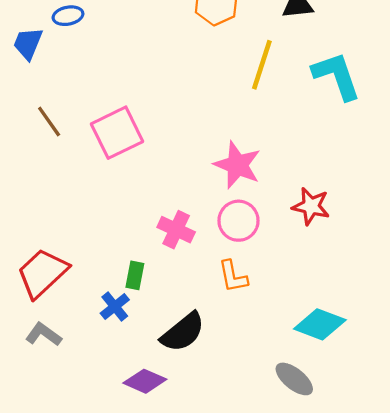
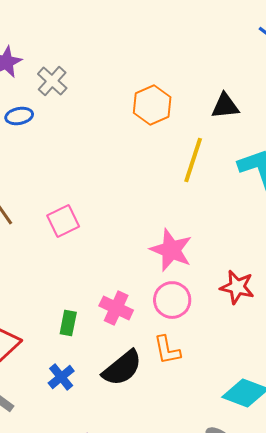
pink square: (117, 133) -> (63, 221), size x0.7
green rectangle: (135, 275) -> (68, 323), moved
black semicircle: (183, 332) -> (122, 368), moved

